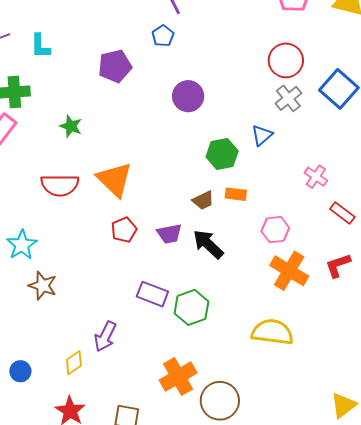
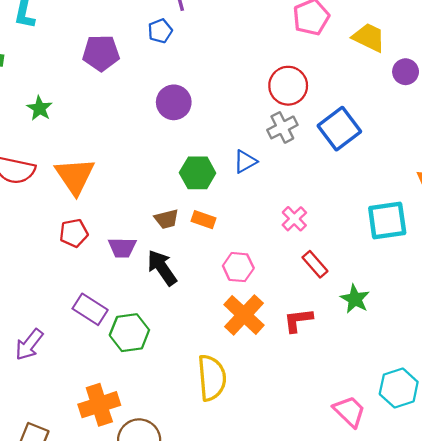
yellow semicircle: (272, 332) -> (212, 378), turned 66

